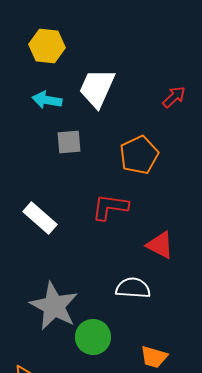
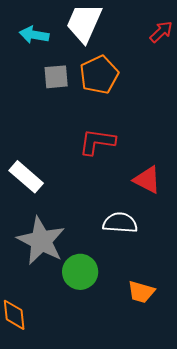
orange pentagon: (139, 155) -> (99, 75), moved
white rectangle: (40, 218) -> (26, 177), moved

